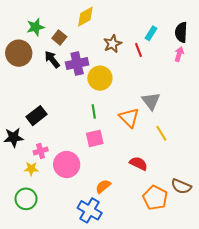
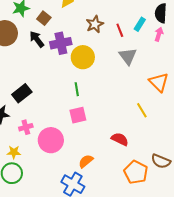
cyan rectangle: (151, 33) -> (140, 24), moved
gray triangle: (151, 101) -> (128, 56), moved
orange triangle: (129, 118) -> (159, 82), moved
yellow star: (31, 169) -> (14, 152), moved

